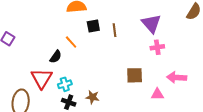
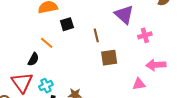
brown line: (115, 30) -> (96, 35), moved
pink cross: (157, 47) -> (145, 35), moved
brown square: (135, 75) -> (109, 58), moved

